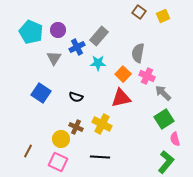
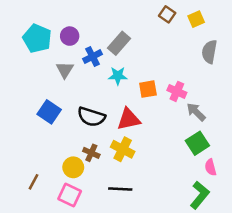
gray semicircle: (138, 53) -> (209, 52), moved
orange square: (123, 74) -> (148, 89), turned 35
black semicircle: (76, 97) -> (91, 117), size x1.6
red triangle: (121, 98) -> (129, 119), moved

